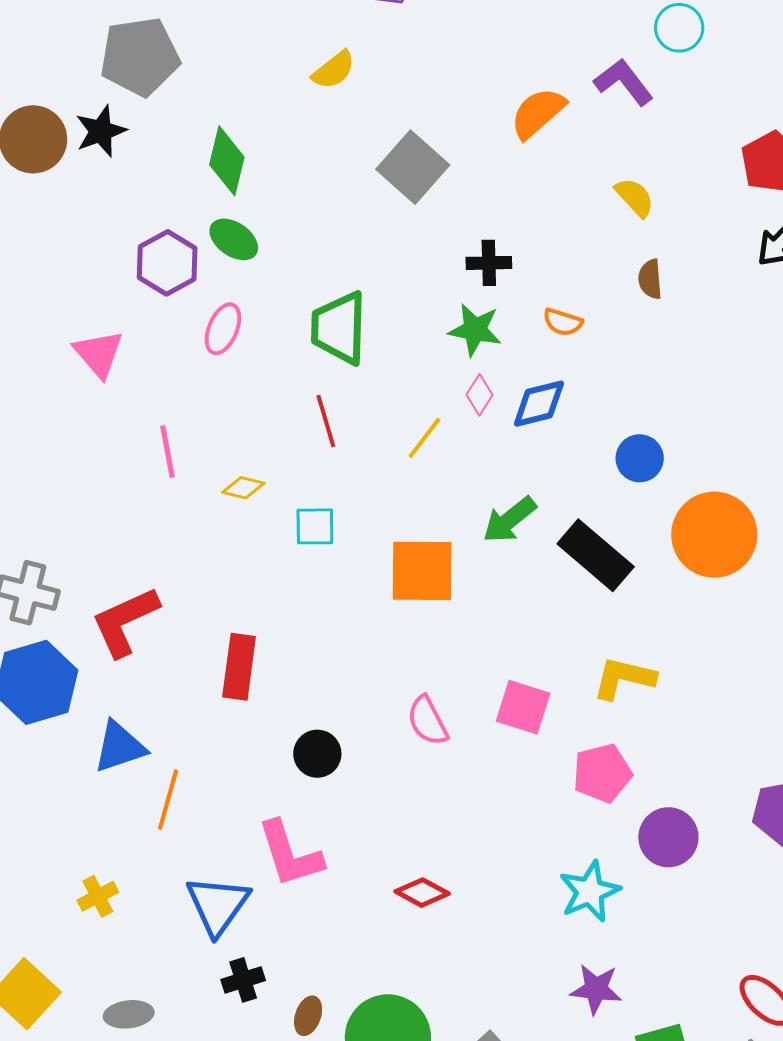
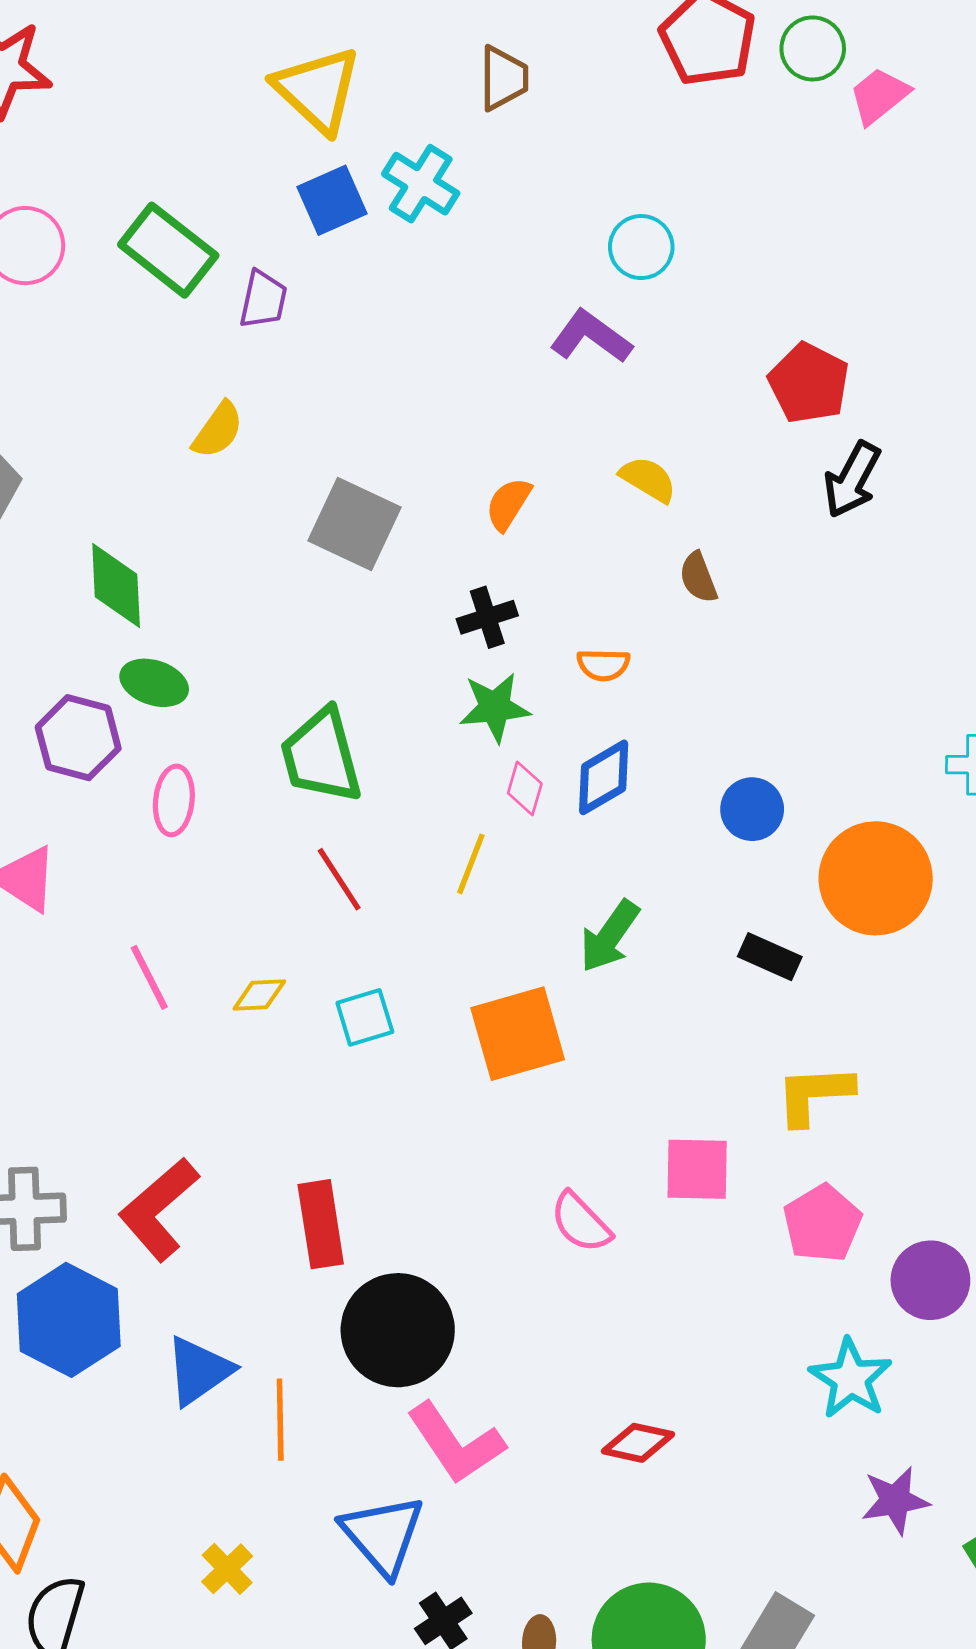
orange semicircle: (538, 113) -> (508, 504), moved, size x0.7
black rectangle: (596, 555) -> (770, 957), moved, size x0.6
black circle: (317, 754) -> (398, 1330), moved, size x1.8

